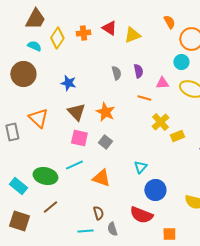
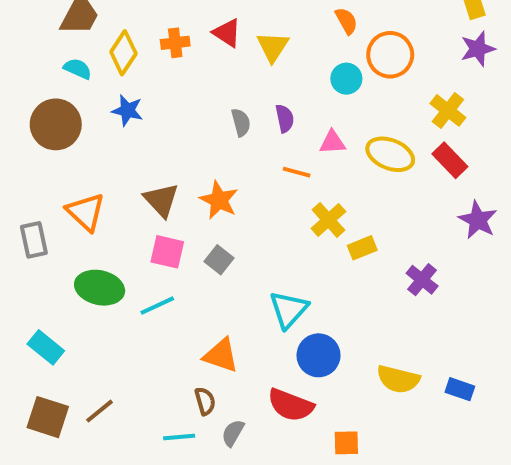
yellow triangle: (132, 35) -> (273, 47), turned -36
cyan circle: (181, 62) -> (346, 79), moved
blue star: (68, 83) -> (127, 110), moved
cyan triangle: (140, 167) -> (289, 310), size x1.5
green ellipse: (45, 176) -> (100, 288), moved
orange triangle: (101, 178) -> (221, 355), moved
brown line: (50, 207) -> (100, 411), moved
gray semicircle: (112, 229) -> (233, 433), turned 48

